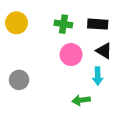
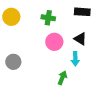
black rectangle: (98, 24) -> (82, 12), moved
green arrow: (81, 100) -> (62, 78), turned 120

